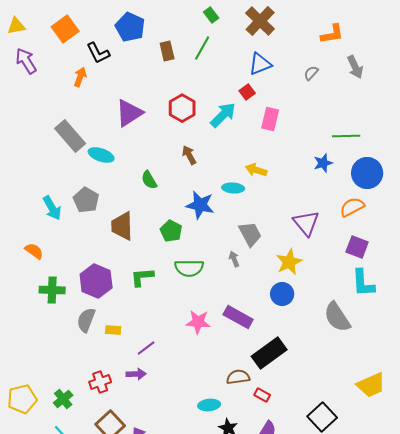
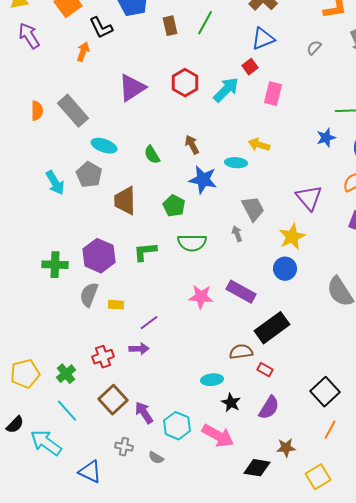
cyan ellipse: (101, 155) -> (104, 146), moved
brown arrow: (189, 155) -> (192, 145), moved
orange semicircle: (34, 251) -> (37, 111), moved, turned 54

